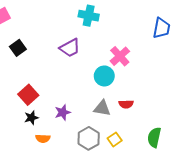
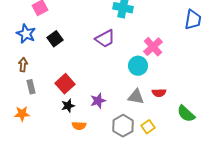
green semicircle: (154, 137) -> (186, 114), moved, turned -60

